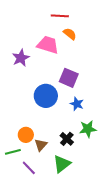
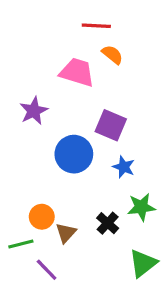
purple star: (21, 58) -> (34, 111), moved
green triangle: (62, 164) -> (143, 263), moved

